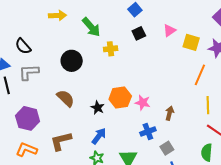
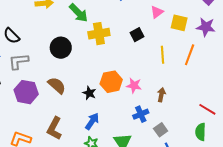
black square: (139, 33) -> (137, 35), moved
yellow cross: (111, 49) -> (99, 34), size x1.5
yellow line: (208, 105) -> (163, 55), moved
purple hexagon: (28, 118) -> (26, 92), moved
brown L-shape: (61, 141) -> (54, 128), turned -45

